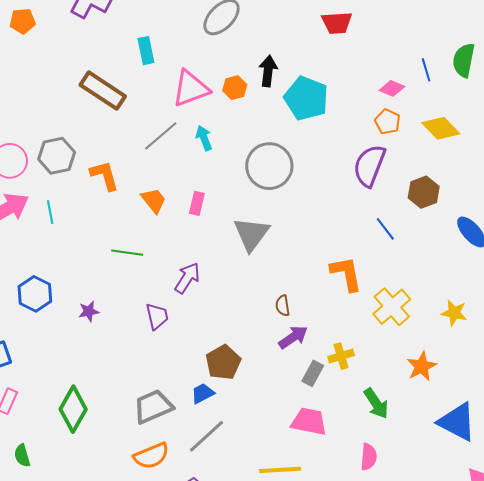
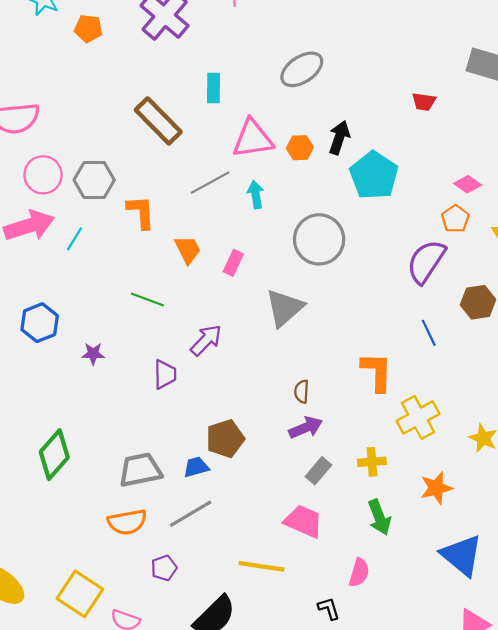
red trapezoid: (337, 23) -> (424, 102), size x0.7
cyan line: (50, 212) -> (75, 239), turned 30
yellow cross: (341, 356) -> (372, 462), moved

